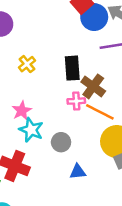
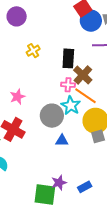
pink star: (22, 111) -> (17, 97), moved
cyan star: (31, 130) -> (71, 105), moved
gray circle: (61, 142) -> (52, 116), size x1.5

